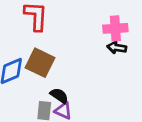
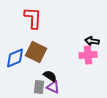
pink cross: (115, 28) -> (88, 55), moved

